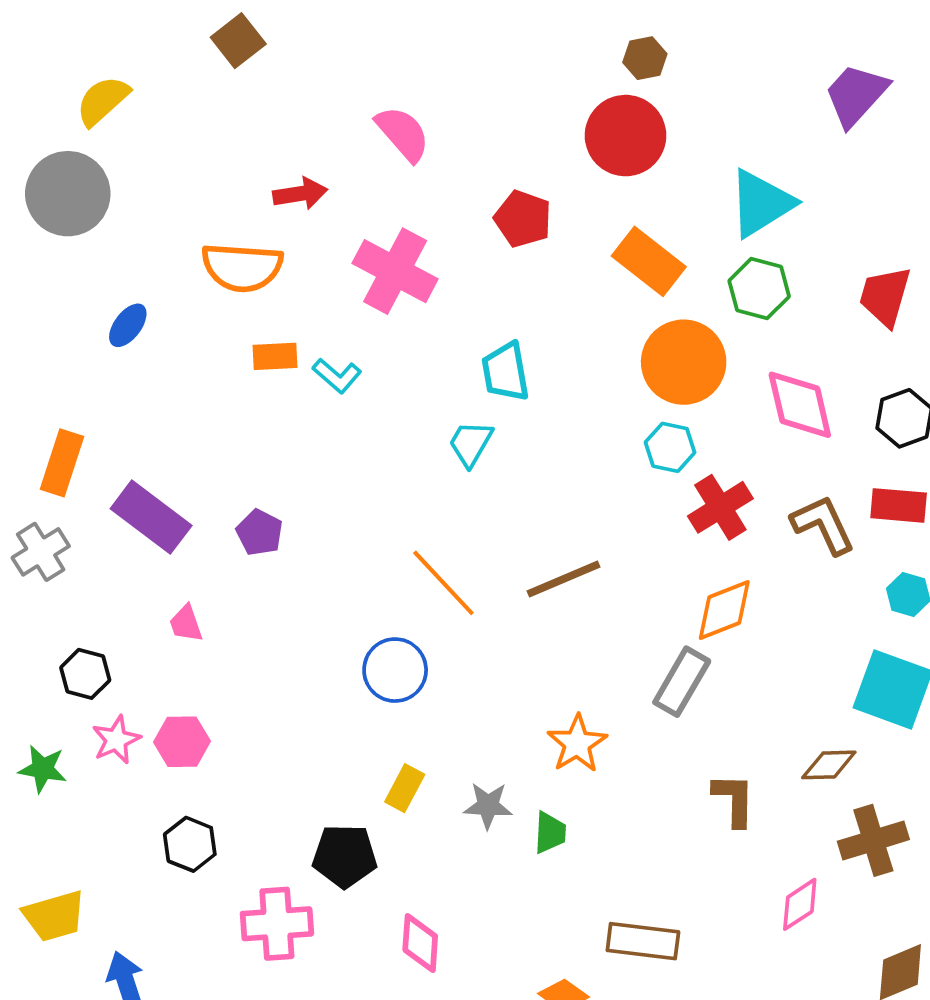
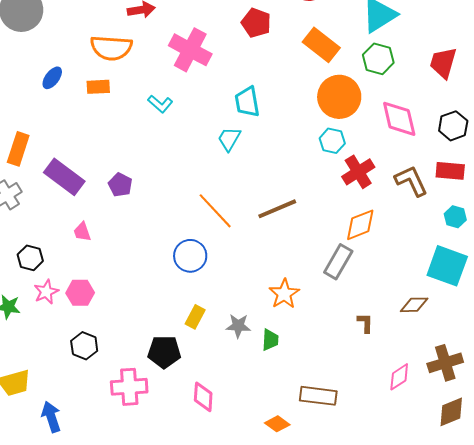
orange rectangle: (275, 356) -> (98, 87), moved
brown L-shape: (734, 800) -> (365, 323), size x0.7
brown cross: (873, 840) -> (445, 363), moved

